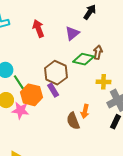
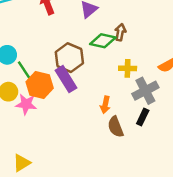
purple rectangle: (53, 90) -> (66, 79), size x1.5
brown semicircle: (73, 121) -> (116, 127), moved

